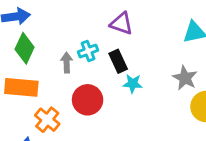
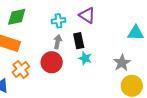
green diamond: (25, 48) -> (17, 17), turned 40
cyan cross: (88, 51) -> (58, 21), moved
gray arrow: (67, 63) -> (58, 42), moved

